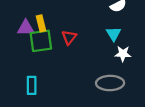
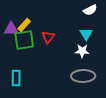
yellow rectangle: (41, 23) -> (24, 25), turned 56
white star: (123, 54) -> (82, 51), moved

